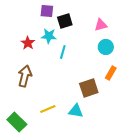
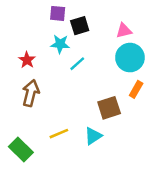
red star: (28, 43) -> (27, 60), moved
cyan circle: (106, 47) -> (130, 58), size x1.5
cyan line: (63, 52) -> (77, 64), turned 32
cyan triangle: (76, 111) -> (93, 136), turned -42

